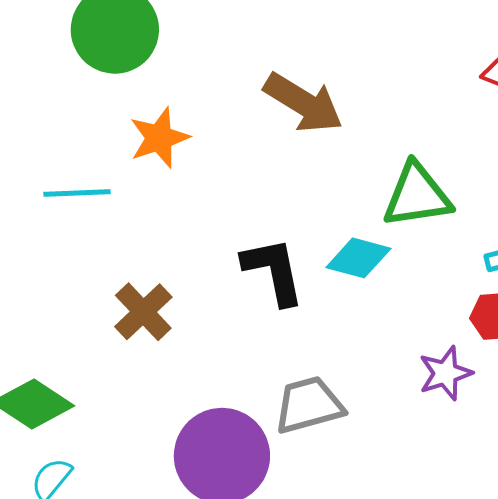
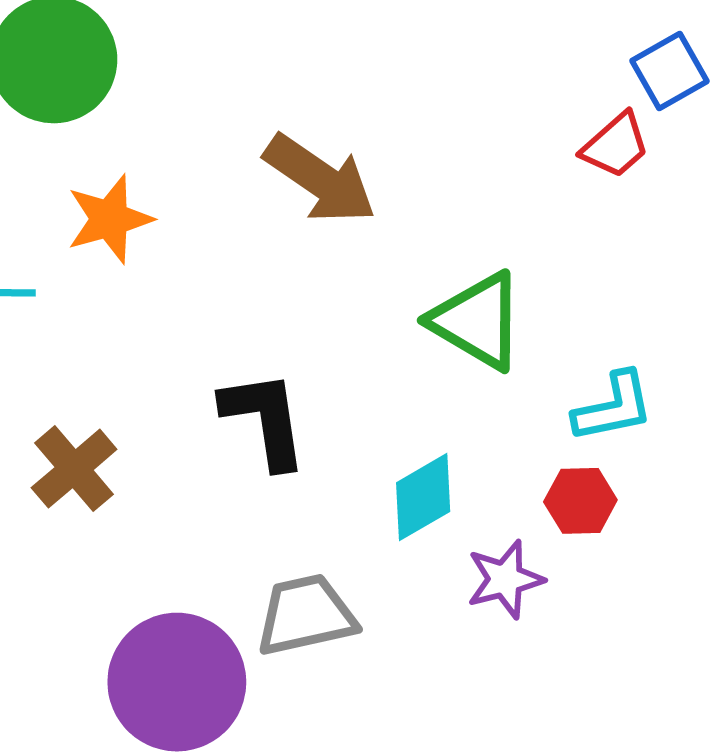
green triangle: (417, 196) -> (477, 321), turned 36
cyan diamond: (358, 258) -> (423, 497), moved, turned -48

